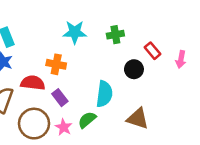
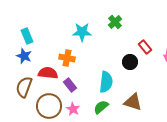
green cross: (115, 35) -> (115, 22), moved, turned -32
green semicircle: (87, 120) -> (101, 107), moved

